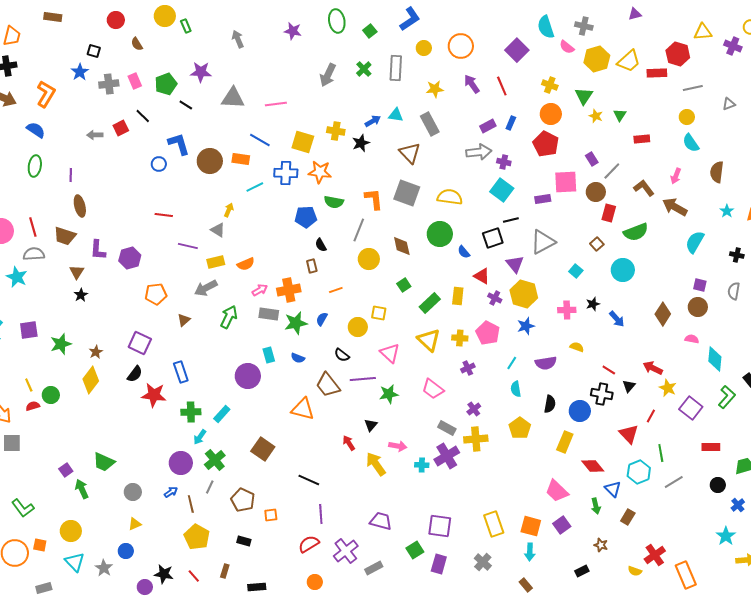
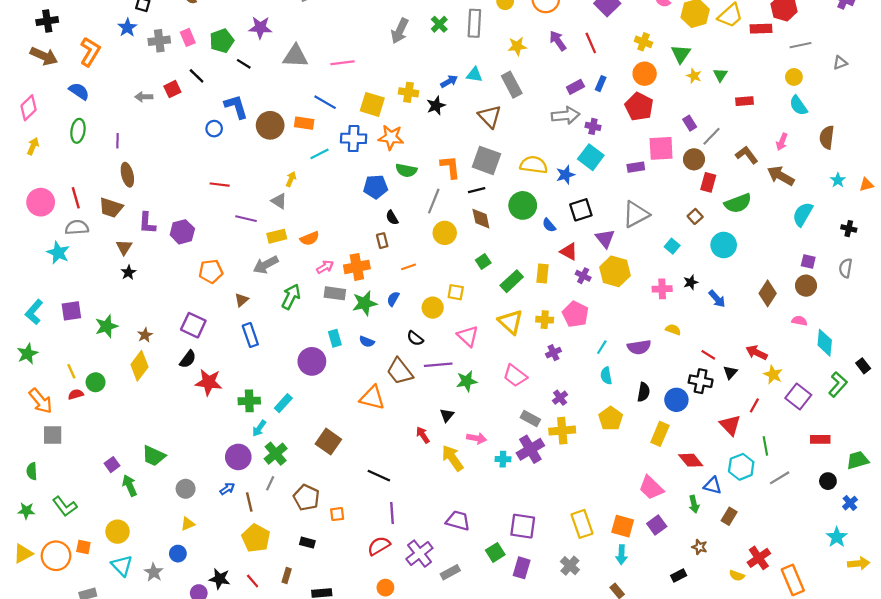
black line: (511, 220) -> (477, 190), moved
blue star: (526, 326) -> (566, 175), moved
blue rectangle: (181, 372) -> (250, 335), moved
blue triangle: (613, 489) -> (713, 485), turned -30

